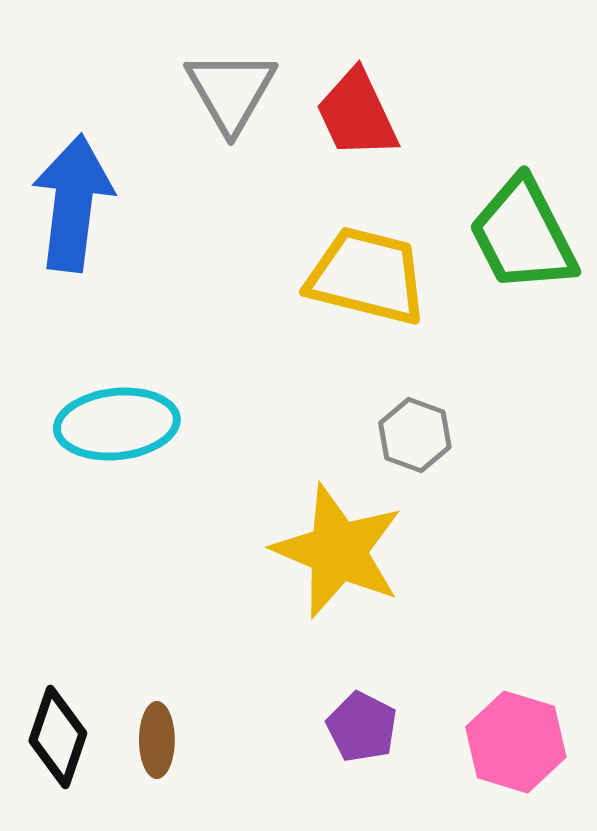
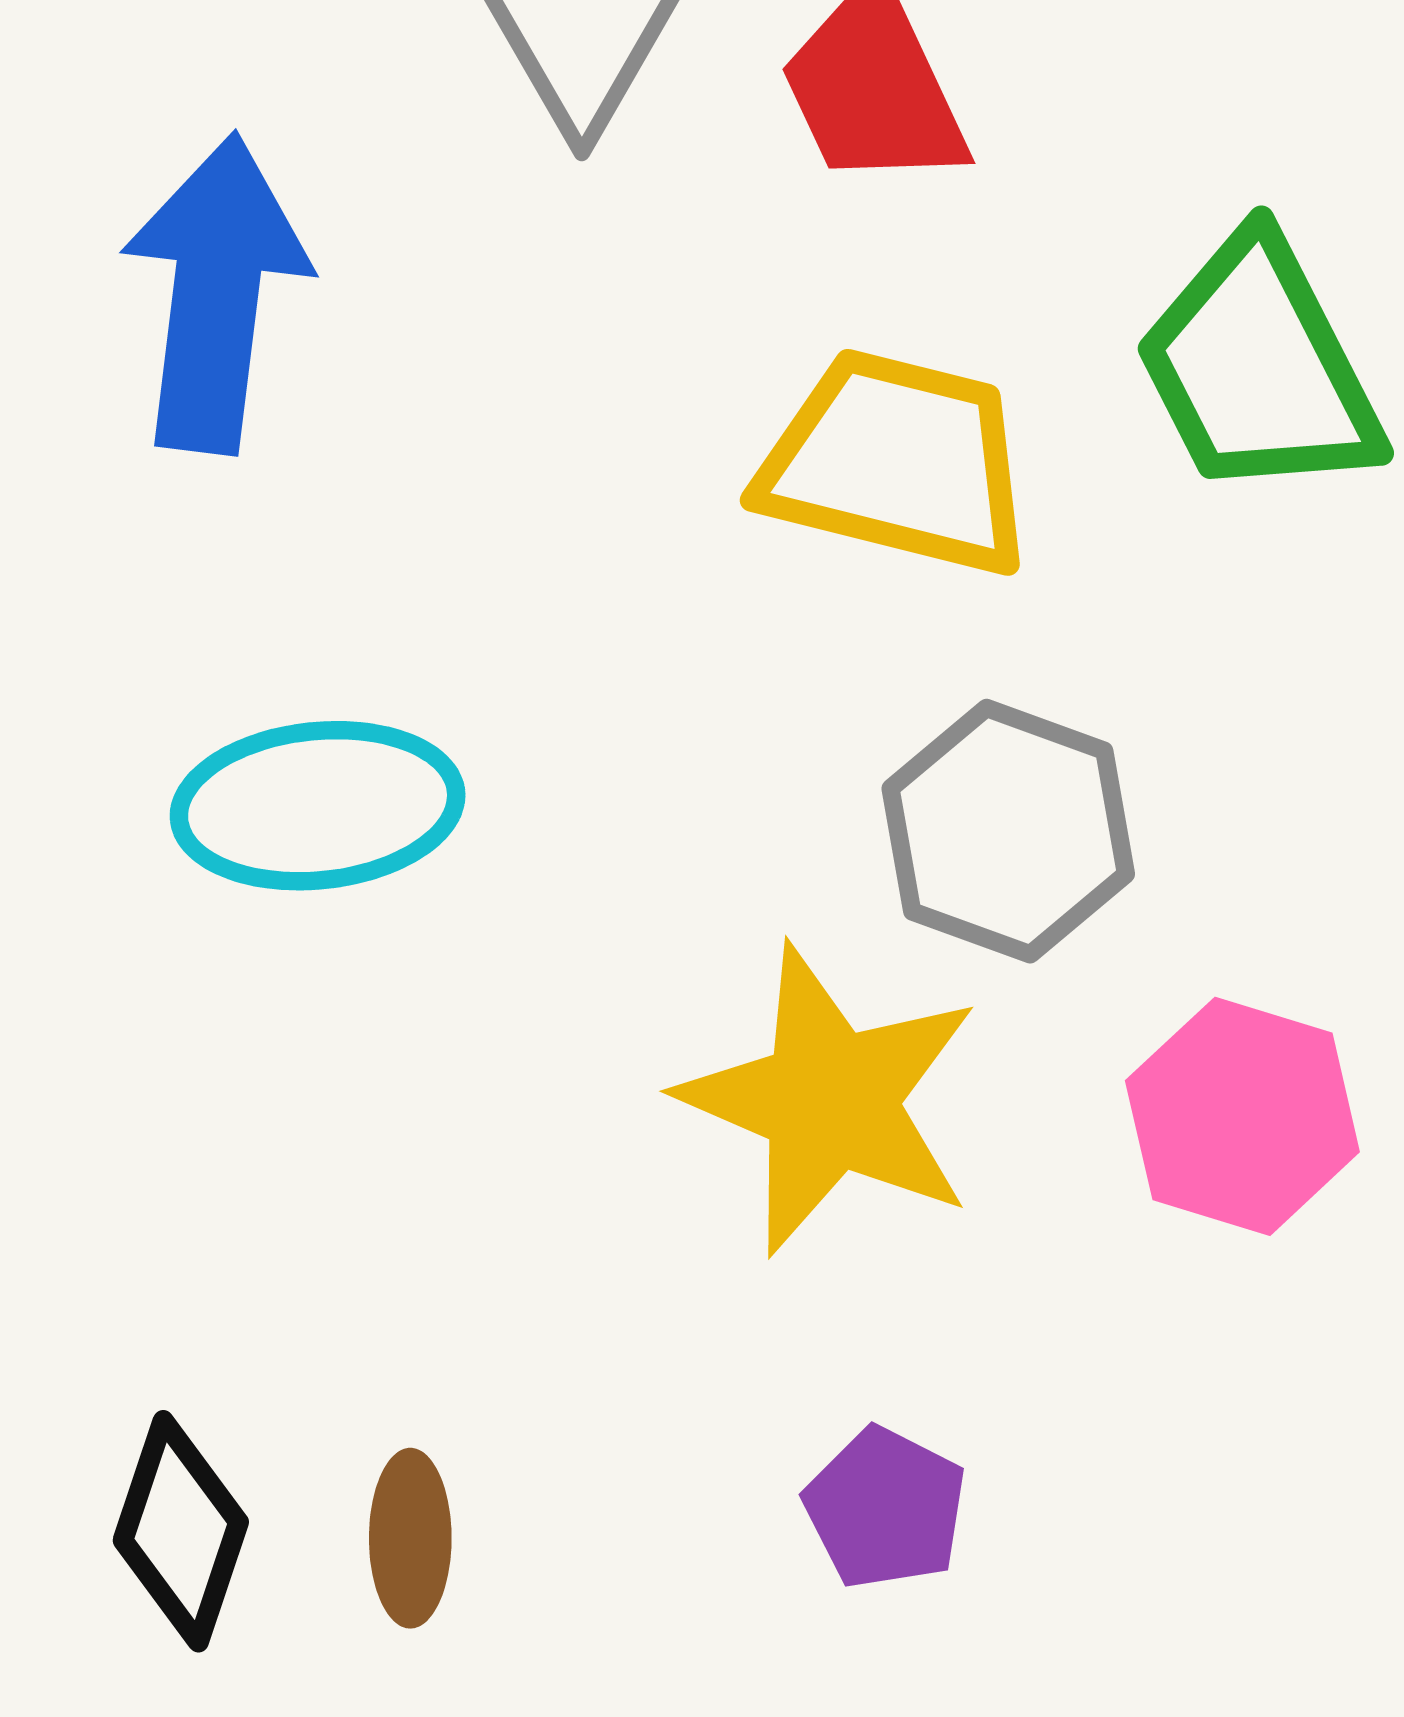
gray hexagon: (415, 435) -> (1008, 831), size x1.5
pink hexagon: (516, 742) -> (1242, 1116), moved

